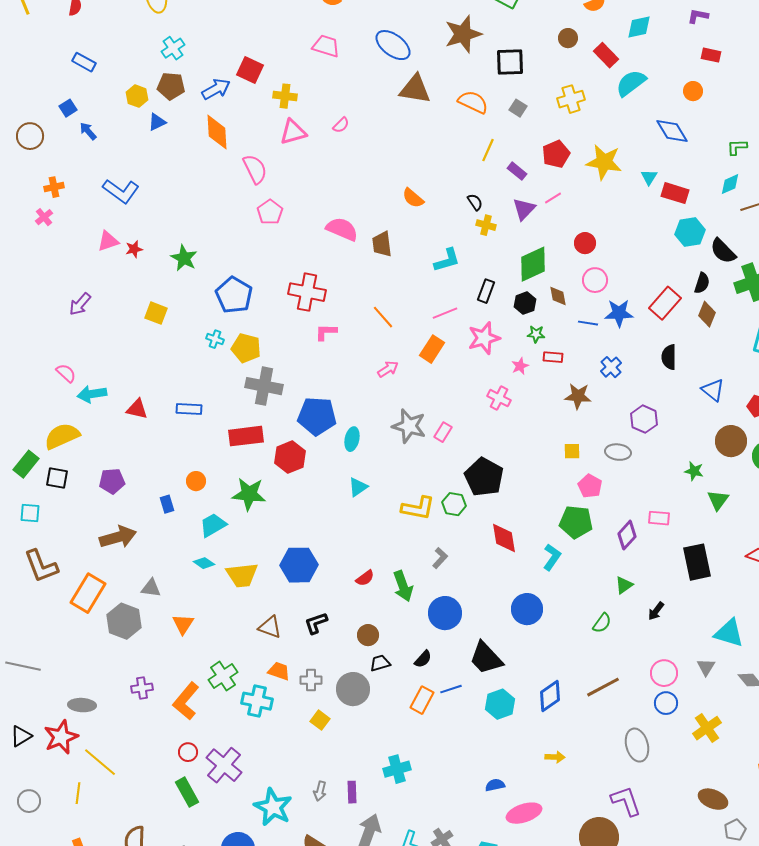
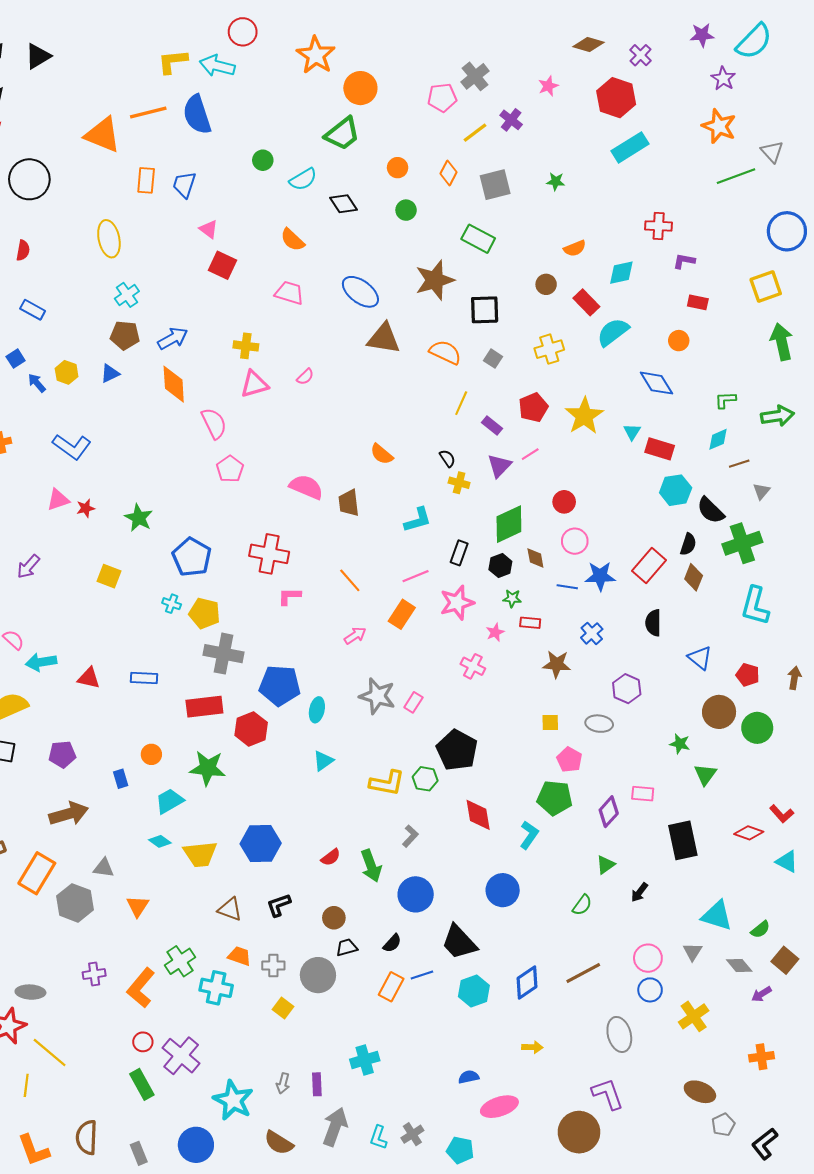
red square: (250, 70) -> (222, 265), moved
yellow hexagon: (137, 96) -> (67, 372), moved
yellow star: (604, 162) -> (584, 416), turned 30

